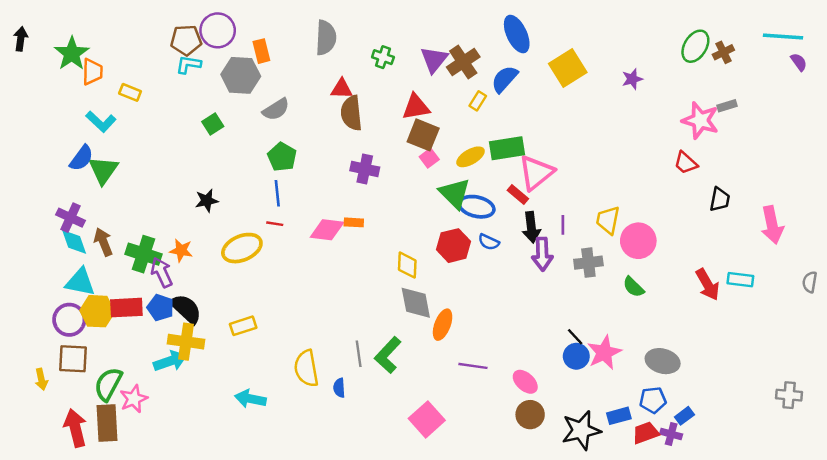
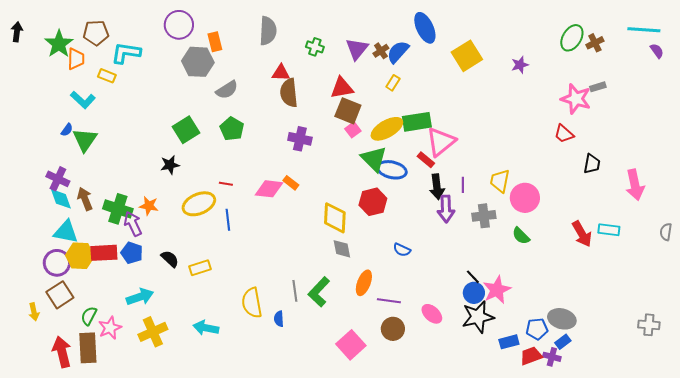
brown pentagon: (186, 40) -> (96, 33), moved
brown cross: (463, 62) -> (381, 51), size x0.6
cyan L-shape: (188, 64) -> (126, 53), moved, size x1.4
blue semicircle: (505, 79) -> (398, 52), moved
green square: (213, 124) -> (186, 130), moved, size x1.5
yellow ellipse: (471, 157) -> (387, 129), size x1.4
blue semicircle: (81, 158) -> (67, 130), size x0.6
blue line: (277, 193) -> (228, 220), moved
orange rectangle: (354, 222) -> (291, 183), turned 35
blue semicircle: (489, 242) -> (402, 250), moved
yellow diamond: (407, 265) -> (335, 218), size x1.4
gray diamond: (416, 303) -> (342, 249), size x0.7
black semicircle: (186, 309) -> (170, 259), moved, size x0.7
orange ellipse: (443, 325) -> (364, 283), moved
yellow cross: (186, 342) -> (153, 332), moved, turned -32
brown square: (73, 359) -> (60, 295), turned -36
gray ellipse: (663, 361) -> (562, 319), moved
green semicircle: (108, 384) -> (89, 316), size x0.7
brown circle: (530, 415) -> (393, 329), moved
black star: (581, 430) -> (478, 317), moved

